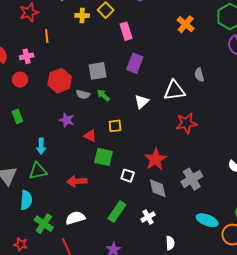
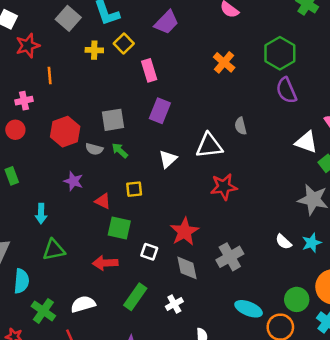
green triangle: (38, 171) -> (54, 250), moved
red arrow: (77, 181) -> (105, 263), moved

